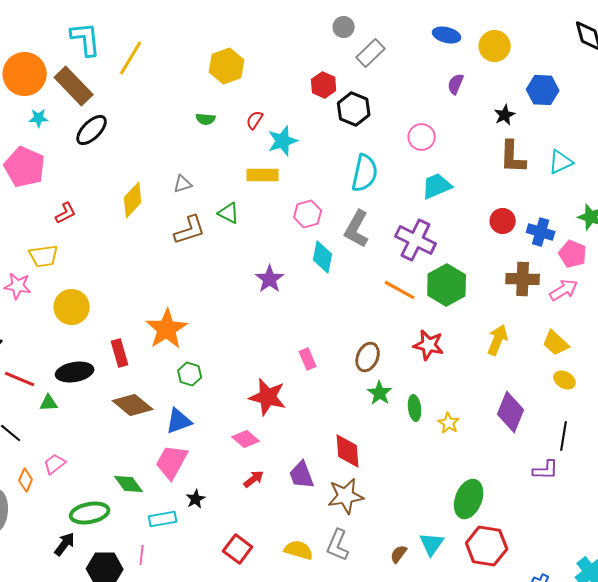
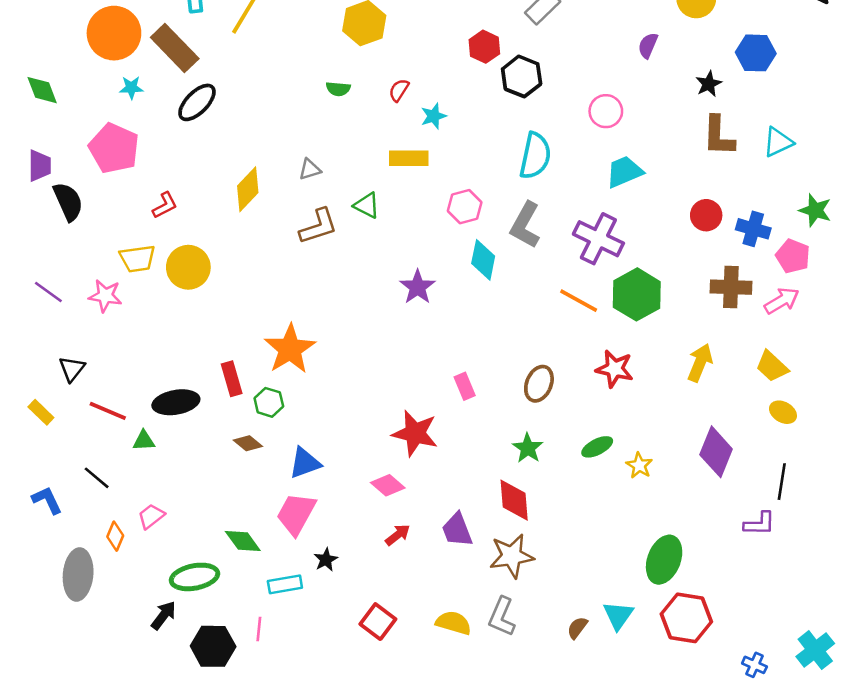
cyan star: (283, 141) -> (434, 116), size x0.7
yellow circle: (72, 307) -> (188, 267), moved
green hexagon: (190, 374) -> (269, 402), moved
green star: (380, 393) -> (528, 448), moved
brown diamond: (133, 405) -> (248, 443), size x0.6
green ellipse: (415, 408) -> (597, 447), turned 70

